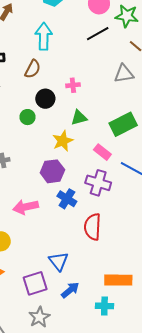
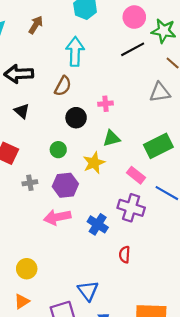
green circle: (28, 117) -> (58, 150), moved
purple hexagon: (52, 171) -> (65, 185), moved
pink arrow: (26, 207) -> (57, 217), moved
red semicircle: (93, 227) -> (125, 255), size x0.6

